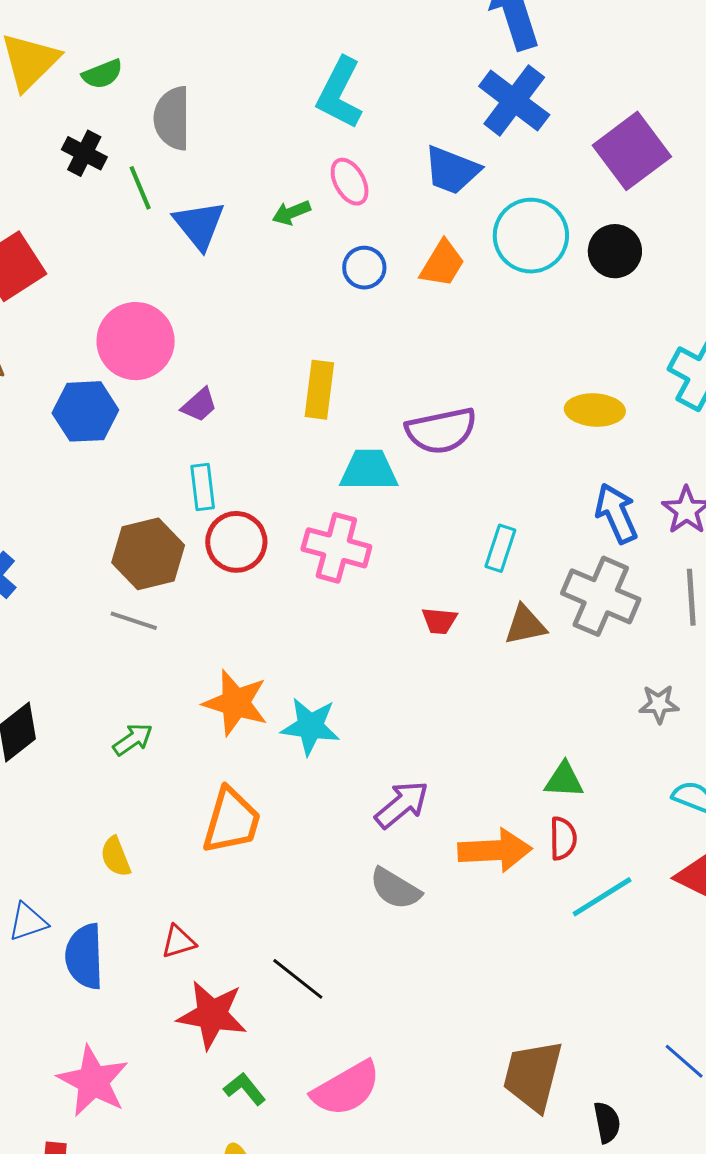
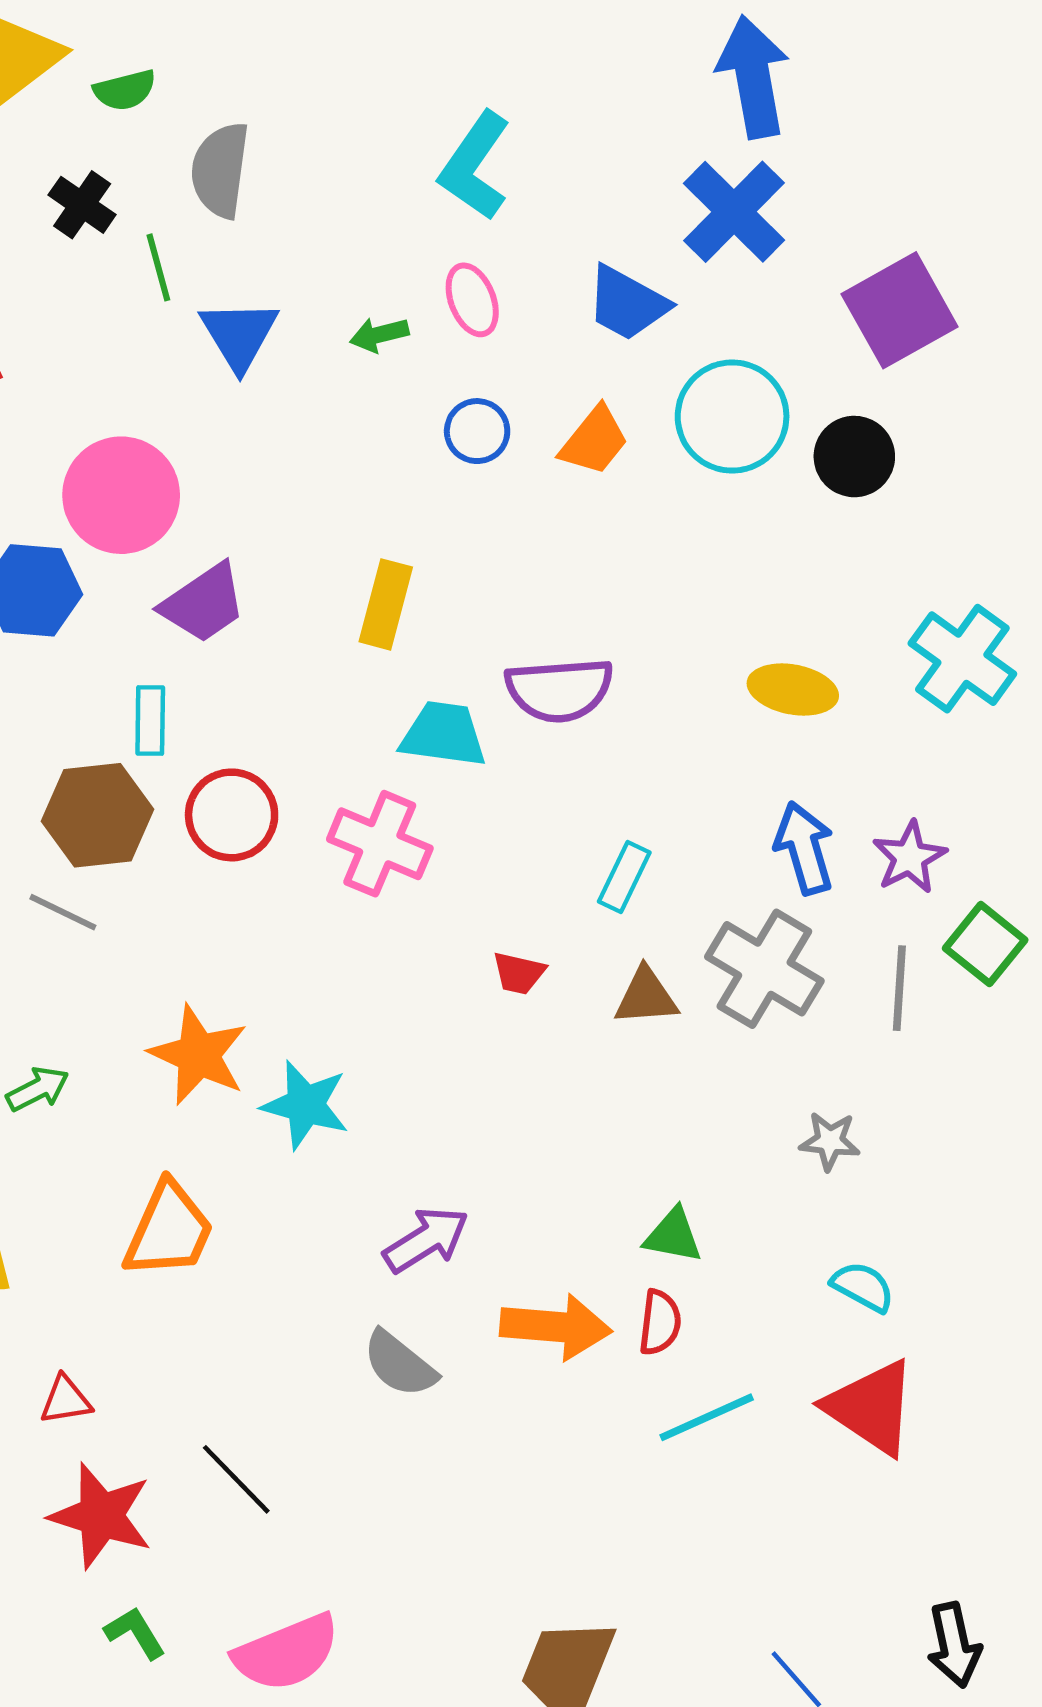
purple trapezoid: (199, 405) -> (204, 603), size x1.6
cyan rectangle: (203, 487) -> (150, 721), moved

